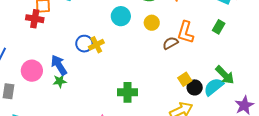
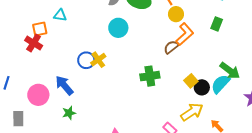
red cross: (35, 19) -> (34, 43), turned 30
yellow circle: (152, 23) -> (176, 14), moved
orange L-shape: (186, 32) -> (185, 34), turned -140
green star: (60, 81) -> (69, 113), moved
green cross: (128, 92) -> (150, 76), moved

